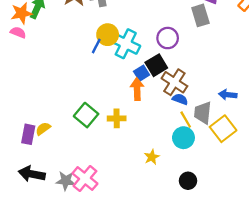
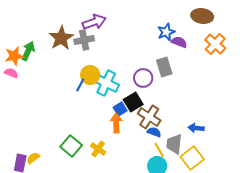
gray rectangle: (200, 15) -> (164, 67), moved
yellow cross: (117, 118) -> (98, 149), turned 35

